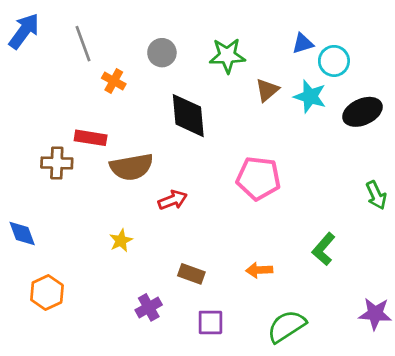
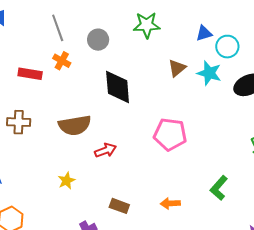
gray line: (83, 44) -> (58, 28), moved
green star: (227, 56) -> (147, 25), moved
red rectangle: (91, 138) -> (30, 74), moved

